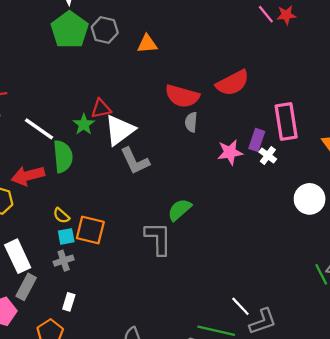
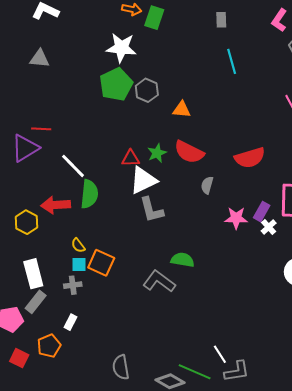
red semicircle: (182, 96) -> (189, 152), moved
green star: (84, 124) -> (157, 153), moved
green semicircle: (179, 210) -> (182, 260), turned 40
gray L-shape: (158, 238) -> (159, 281), turned -64

